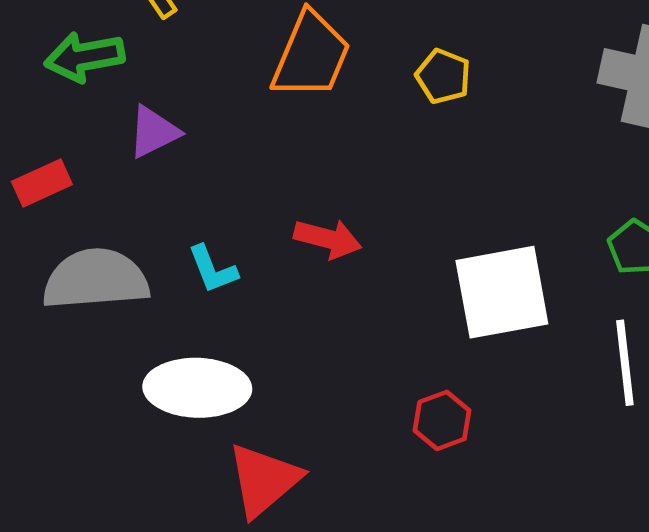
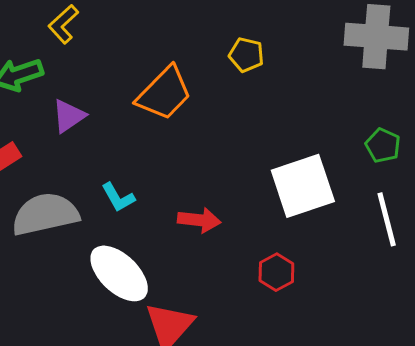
orange trapezoid: (311, 55) -> (164, 93), moved, turned 30
red arrow: (328, 239) -> (199, 220), moved
white ellipse: (197, 388) -> (119, 273), turned 50

